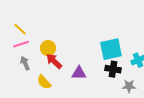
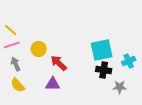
red arrow: (54, 61) -> (59, 63), moved
purple triangle: (79, 73) -> (53, 84), moved
yellow semicircle: (44, 82) -> (18, 85), moved

